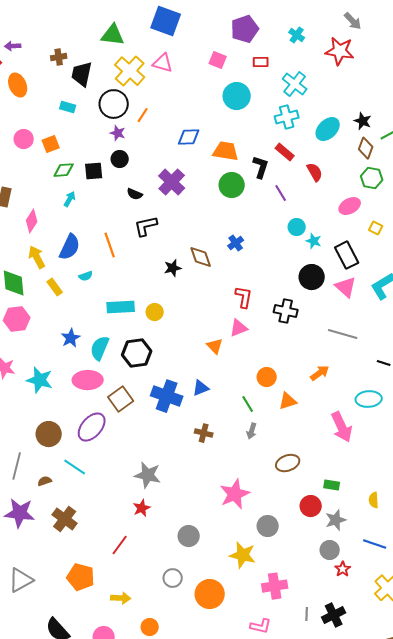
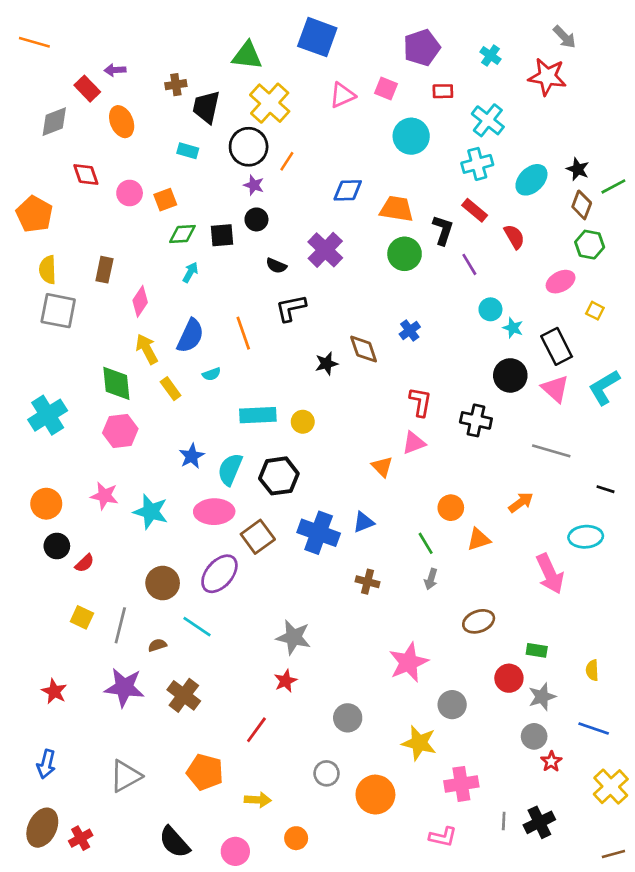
pink triangle: (163, 63) -> (342, 95), moved, turned -40

